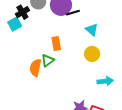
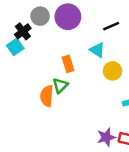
black line: (73, 13) -> (111, 26), moved
cyan triangle: (92, 30) -> (97, 50), moved

